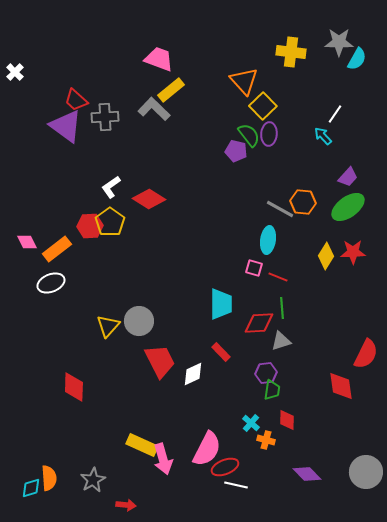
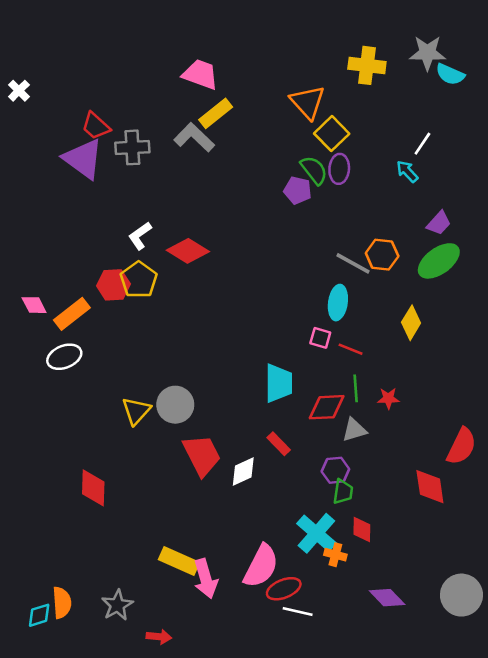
cyan semicircle: (357, 59) -> (450, 74), turned 85
red star: (353, 252) -> (388, 398), moved, size x0.7
cyan cross: (251, 423) -> (316, 533), size x1.8

